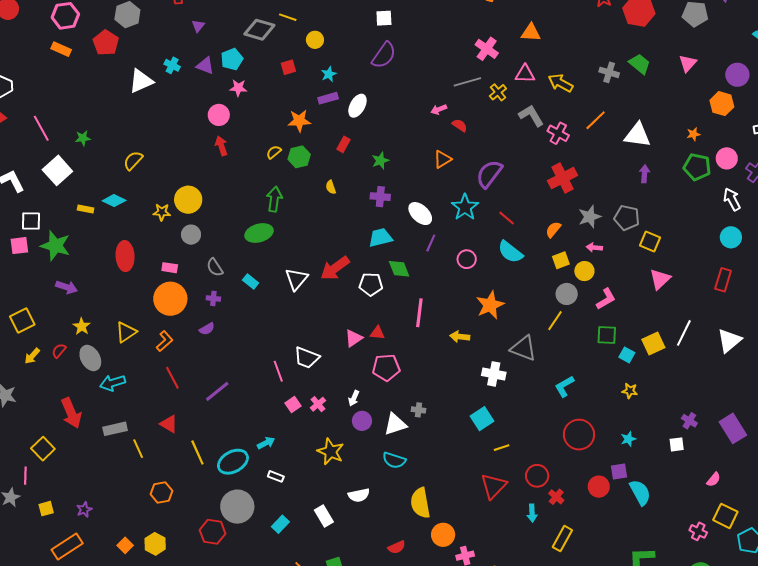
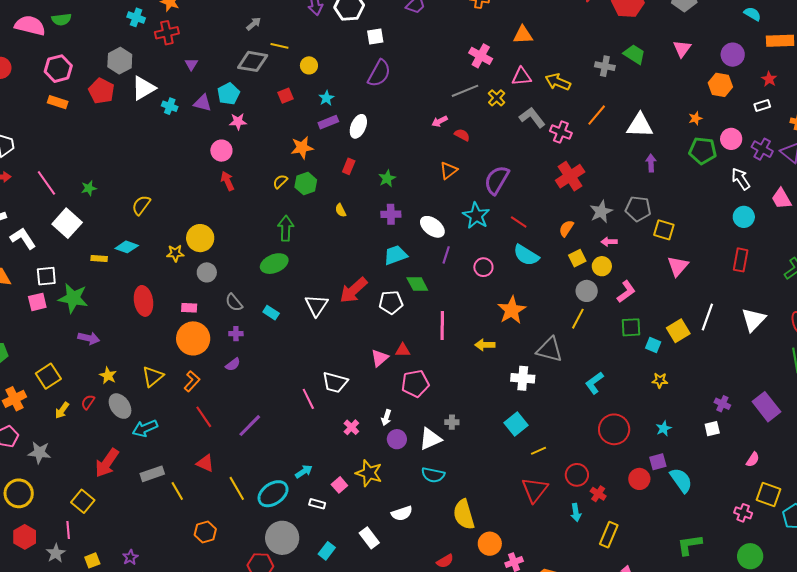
white triangle: (141, 81) -> (143, 88), moved
pink square: (293, 404) -> (339, 485), moved
red arrow: (71, 413) -> (107, 463), turned 64

